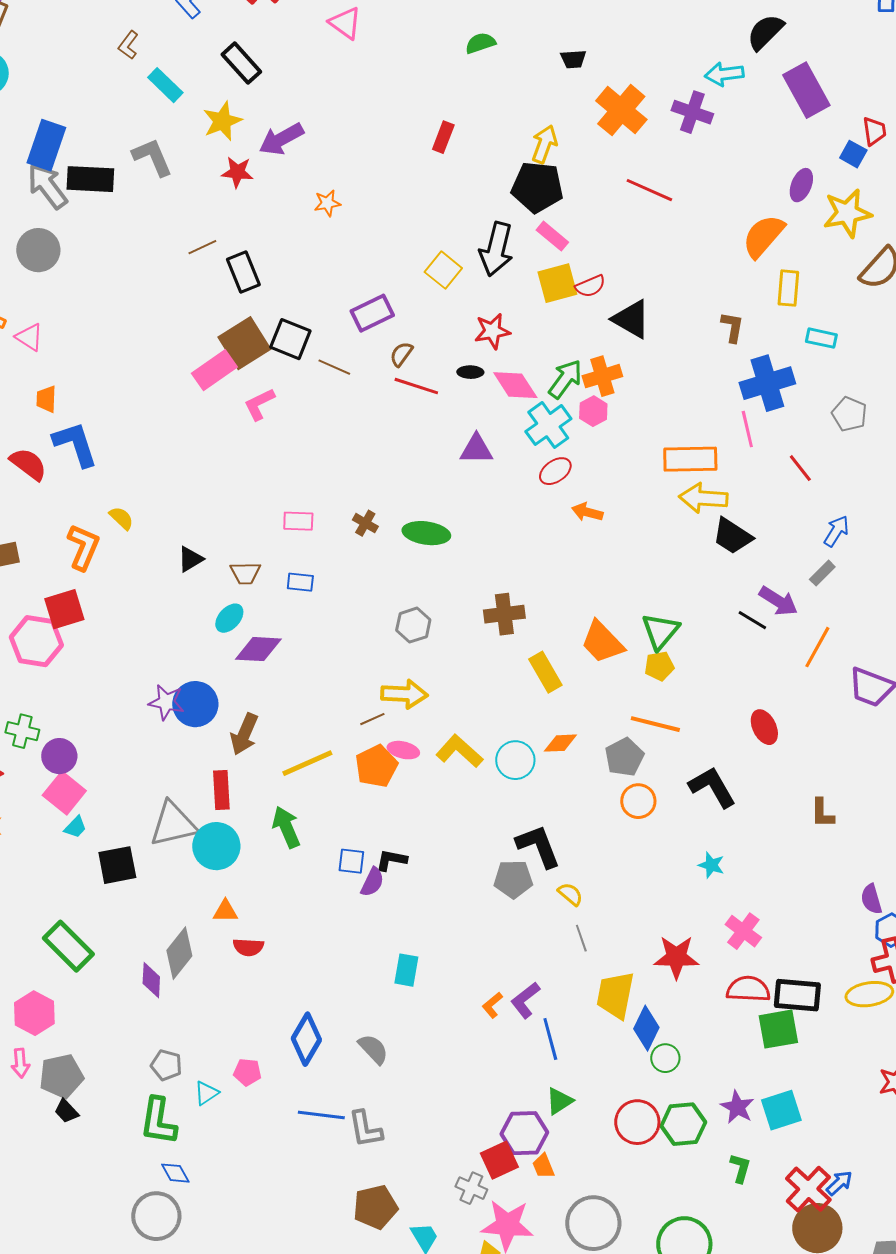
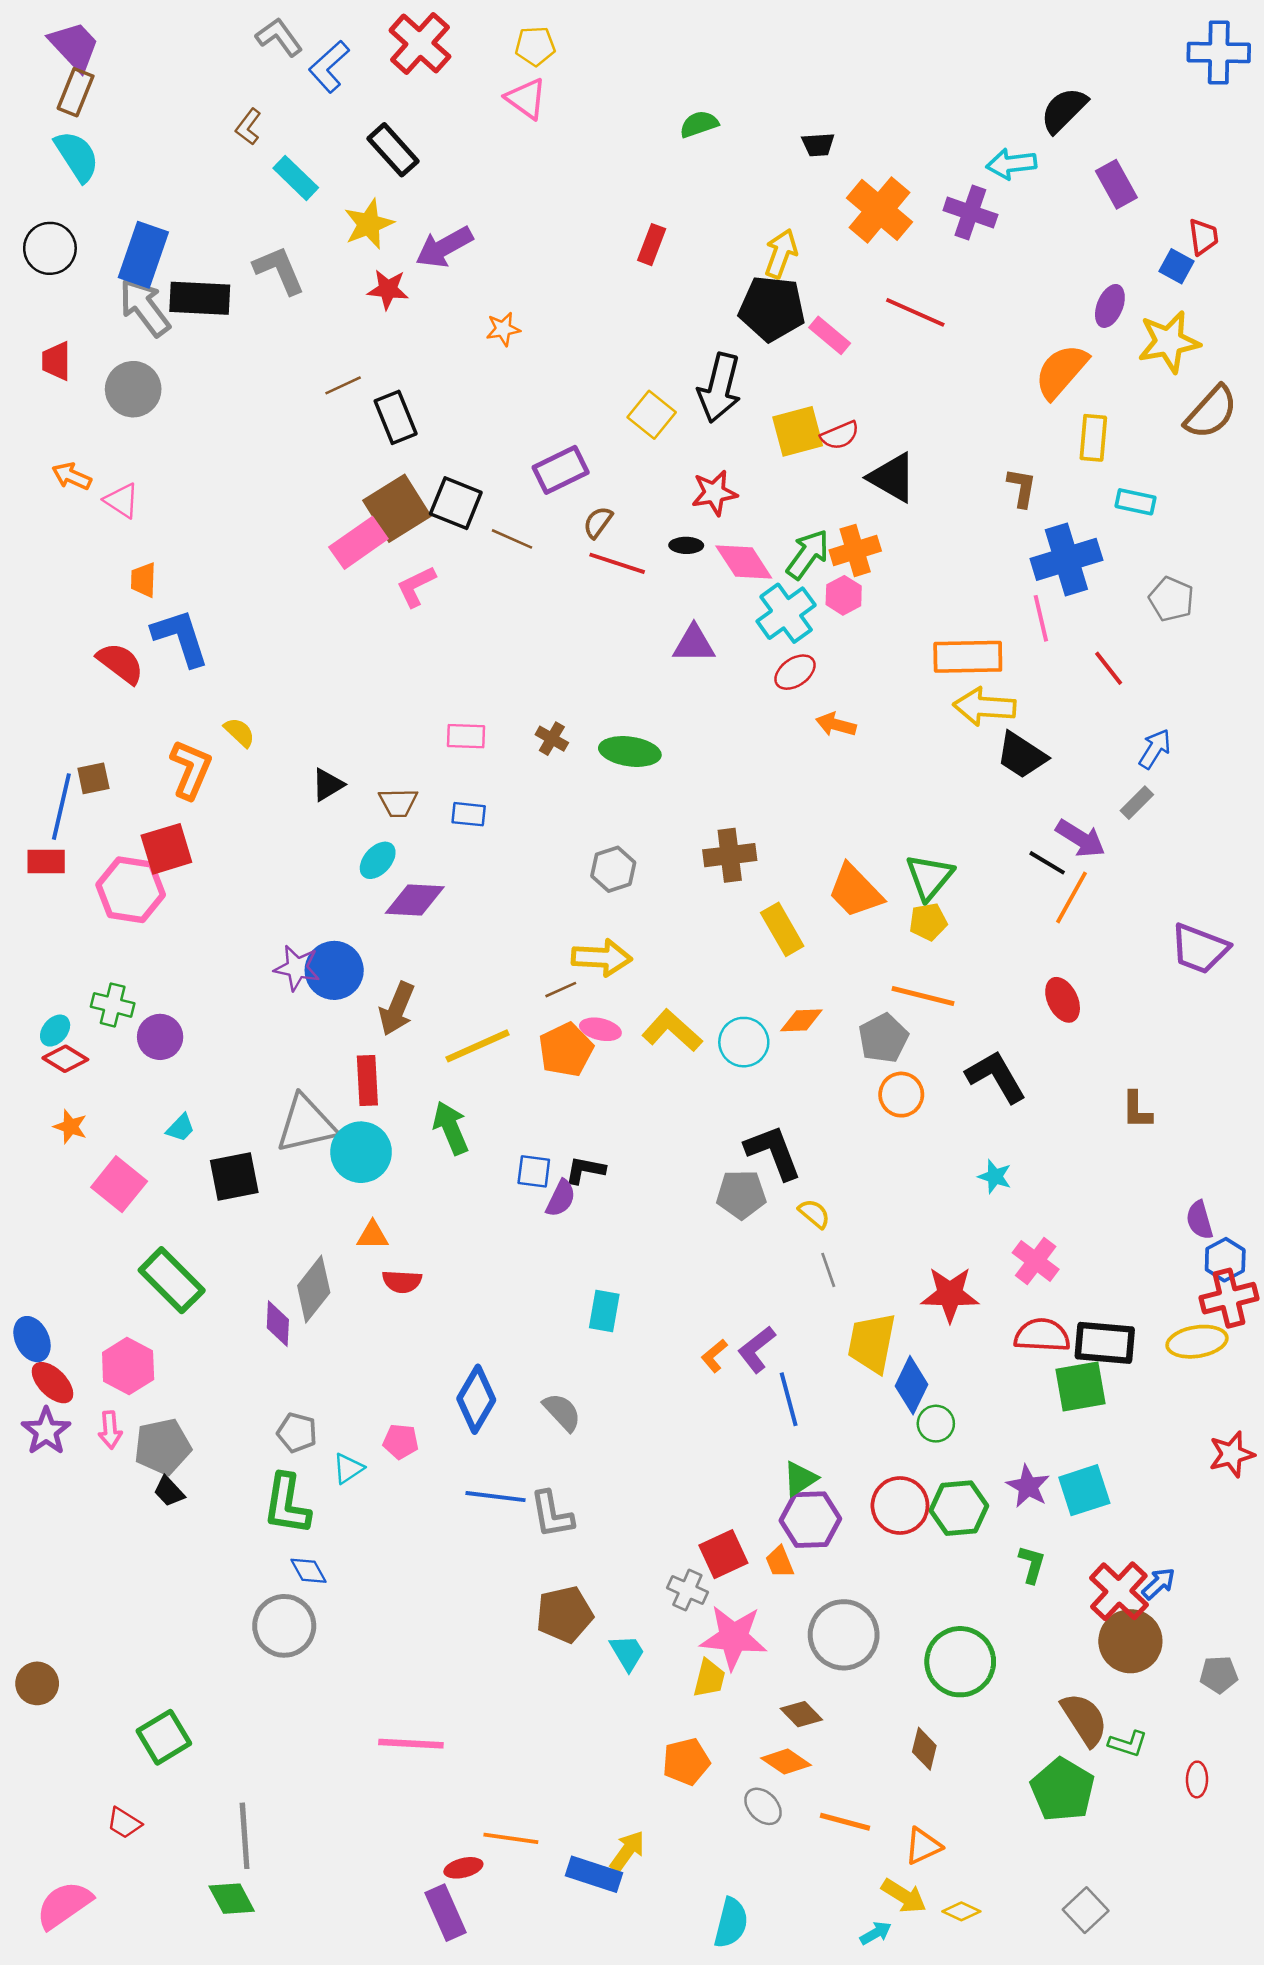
purple rectangle: (806, 90) -> (1116, 184), size x0.7
pink rectangle: (552, 236) -> (830, 335), moved
orange line: (817, 647) -> (1072, 897), moved
pink square: (64, 793) -> (119, 1184), moved
purple hexagon: (524, 1133) -> (810, 1520), moved

